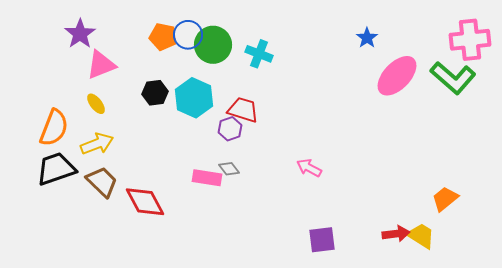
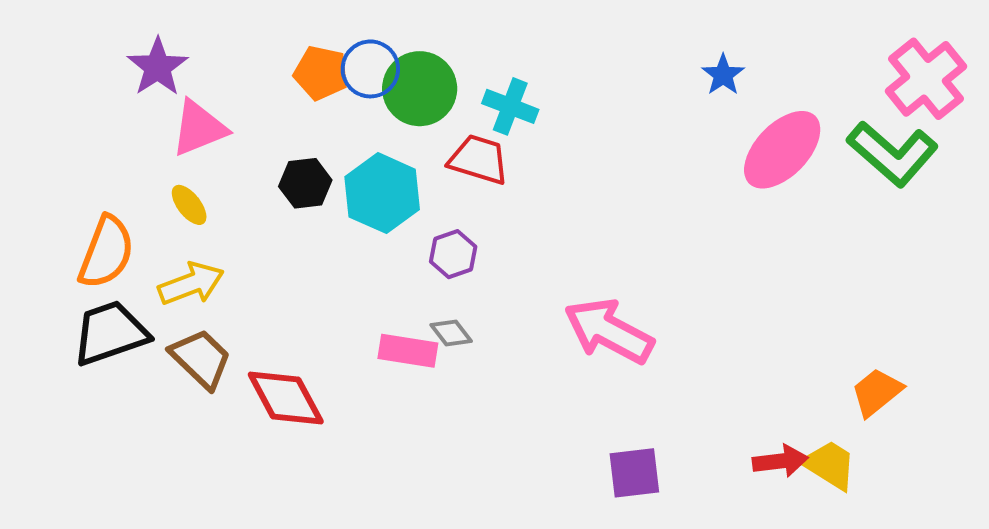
pink cross: (470, 40) -> (926, 79), turned -33
red trapezoid: (243, 110) -> (479, 160), moved
pink arrow: (309, 168) -> (609, 331), size x1.8

